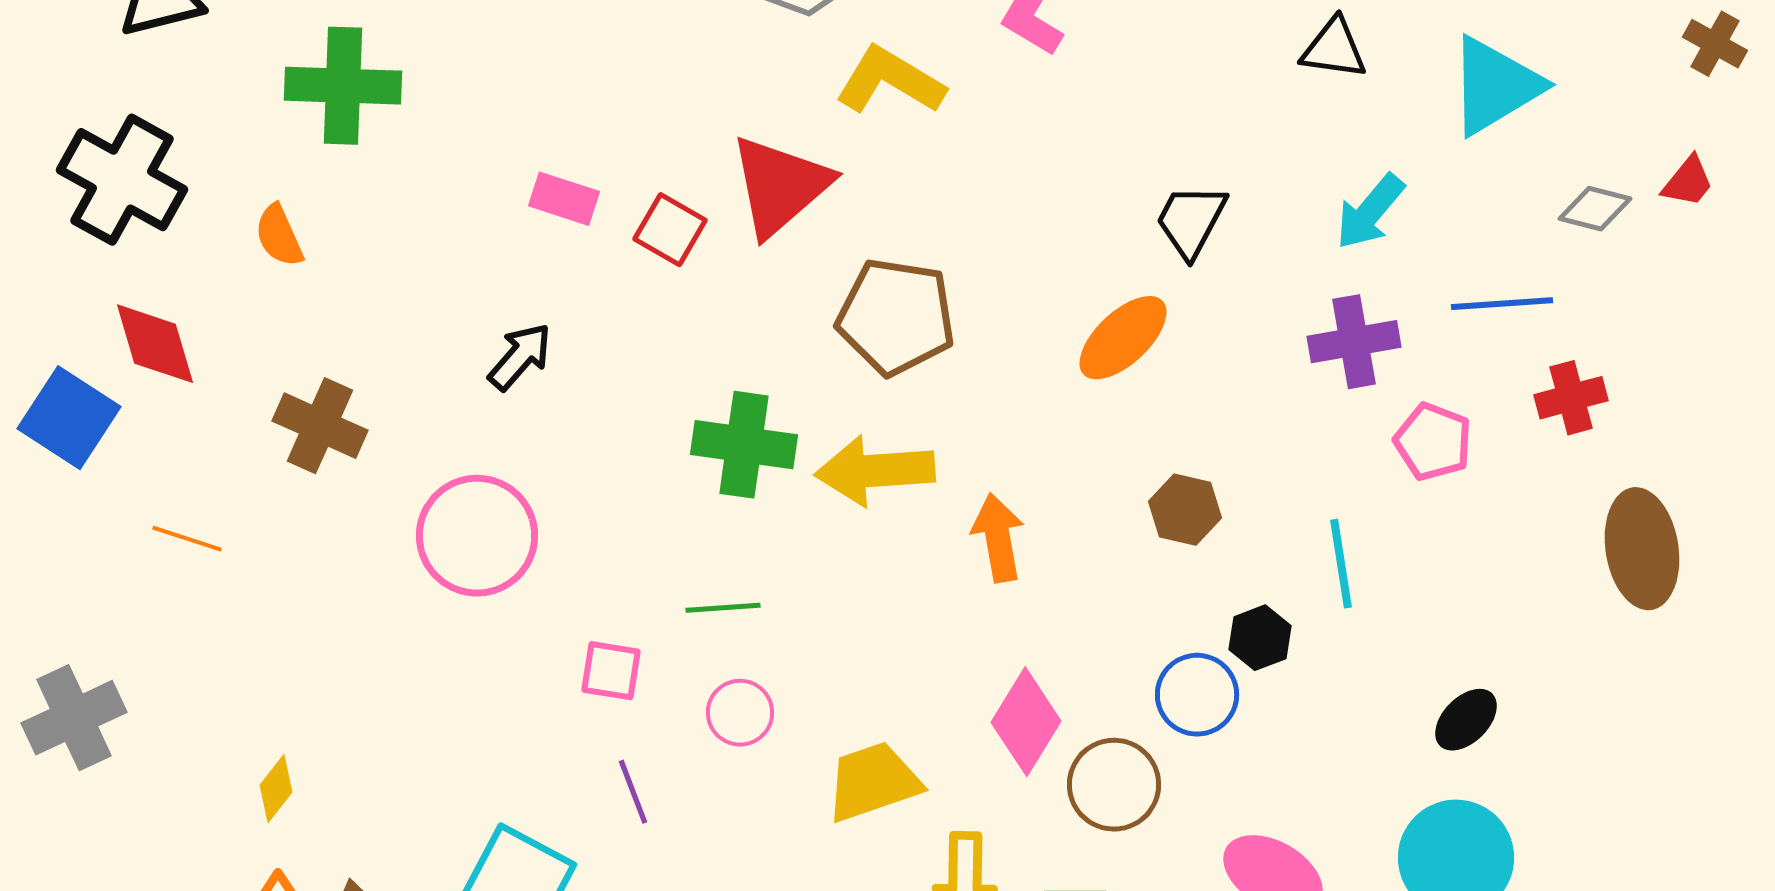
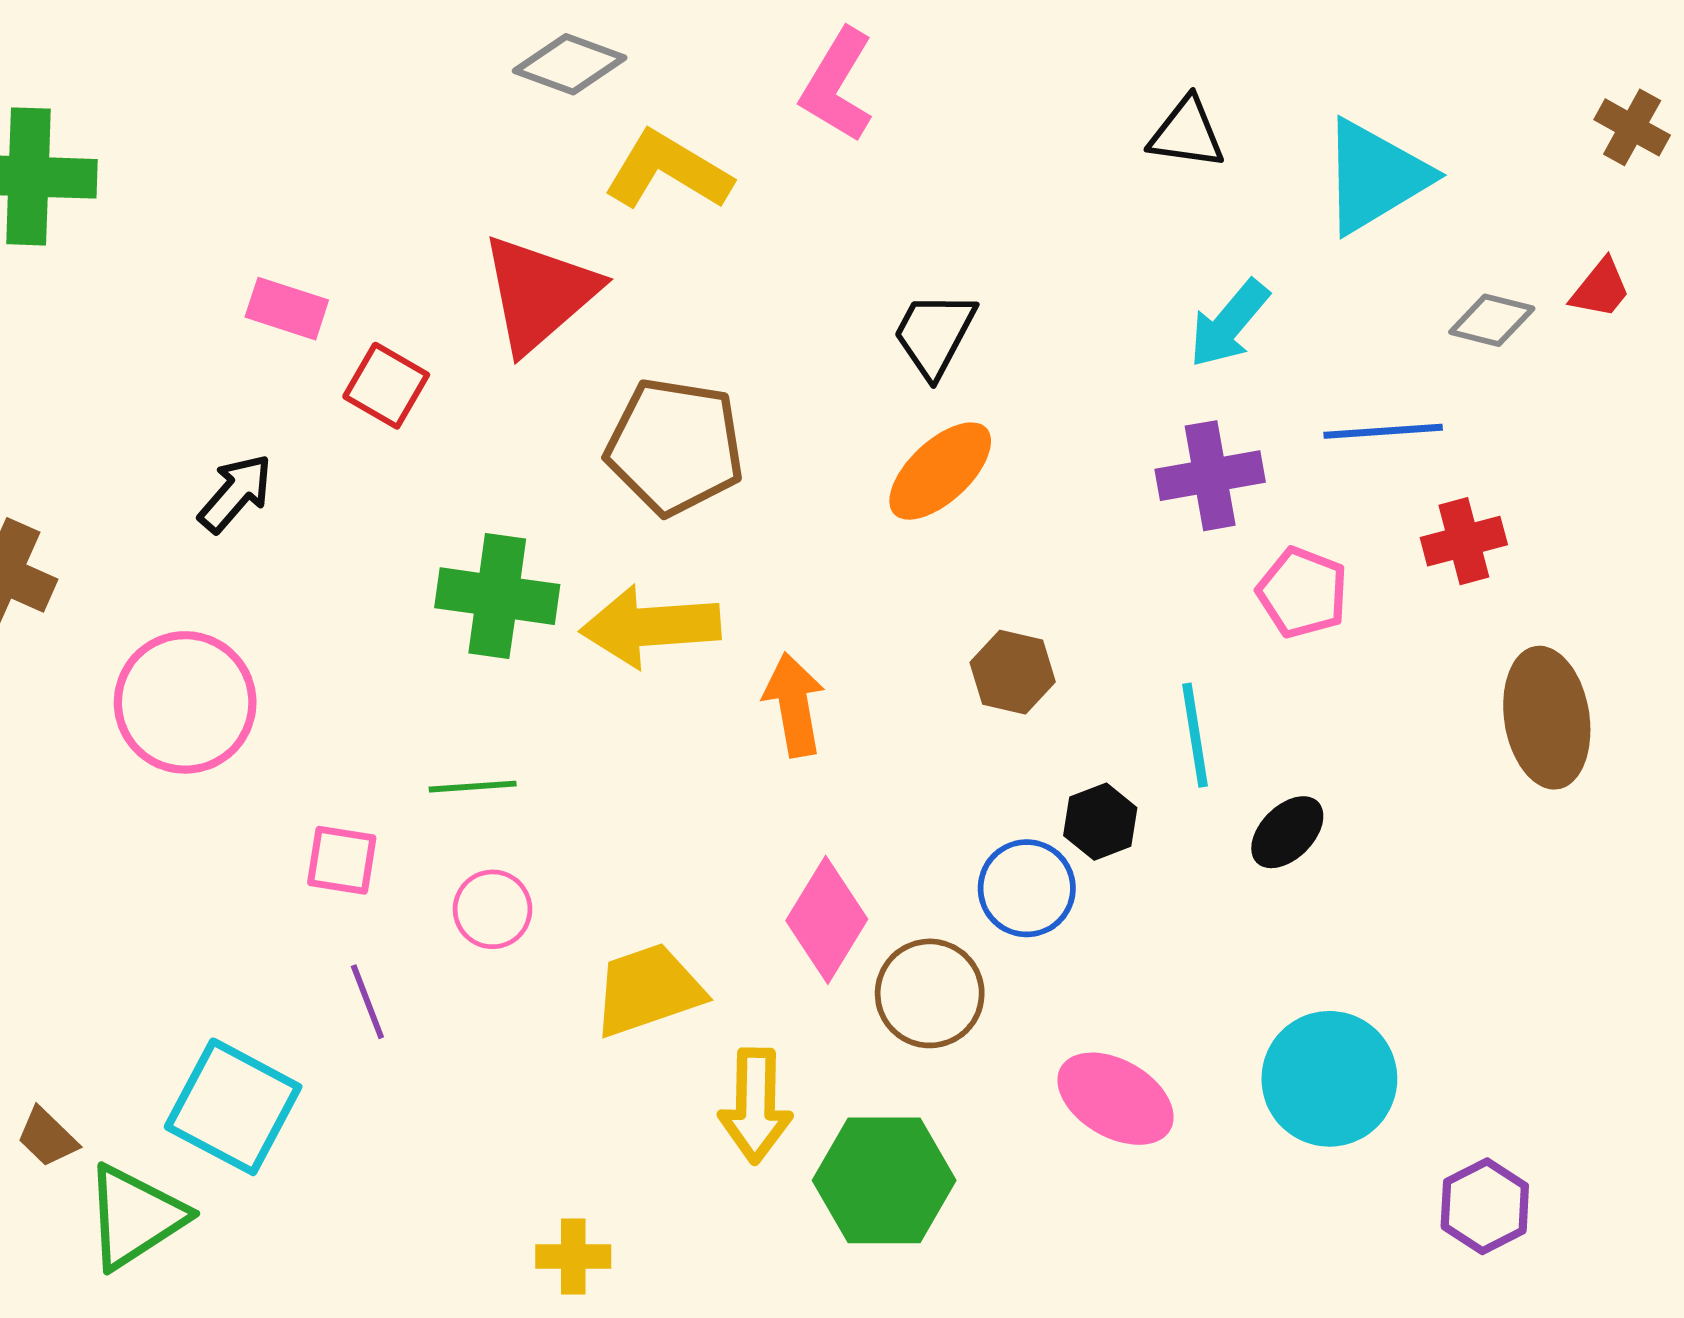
black trapezoid: (1191, 221) -> (934, 334), moved
red square: (670, 230) -> (386, 386), moved
black ellipse: (1466, 720) -> (1287, 832), moved

